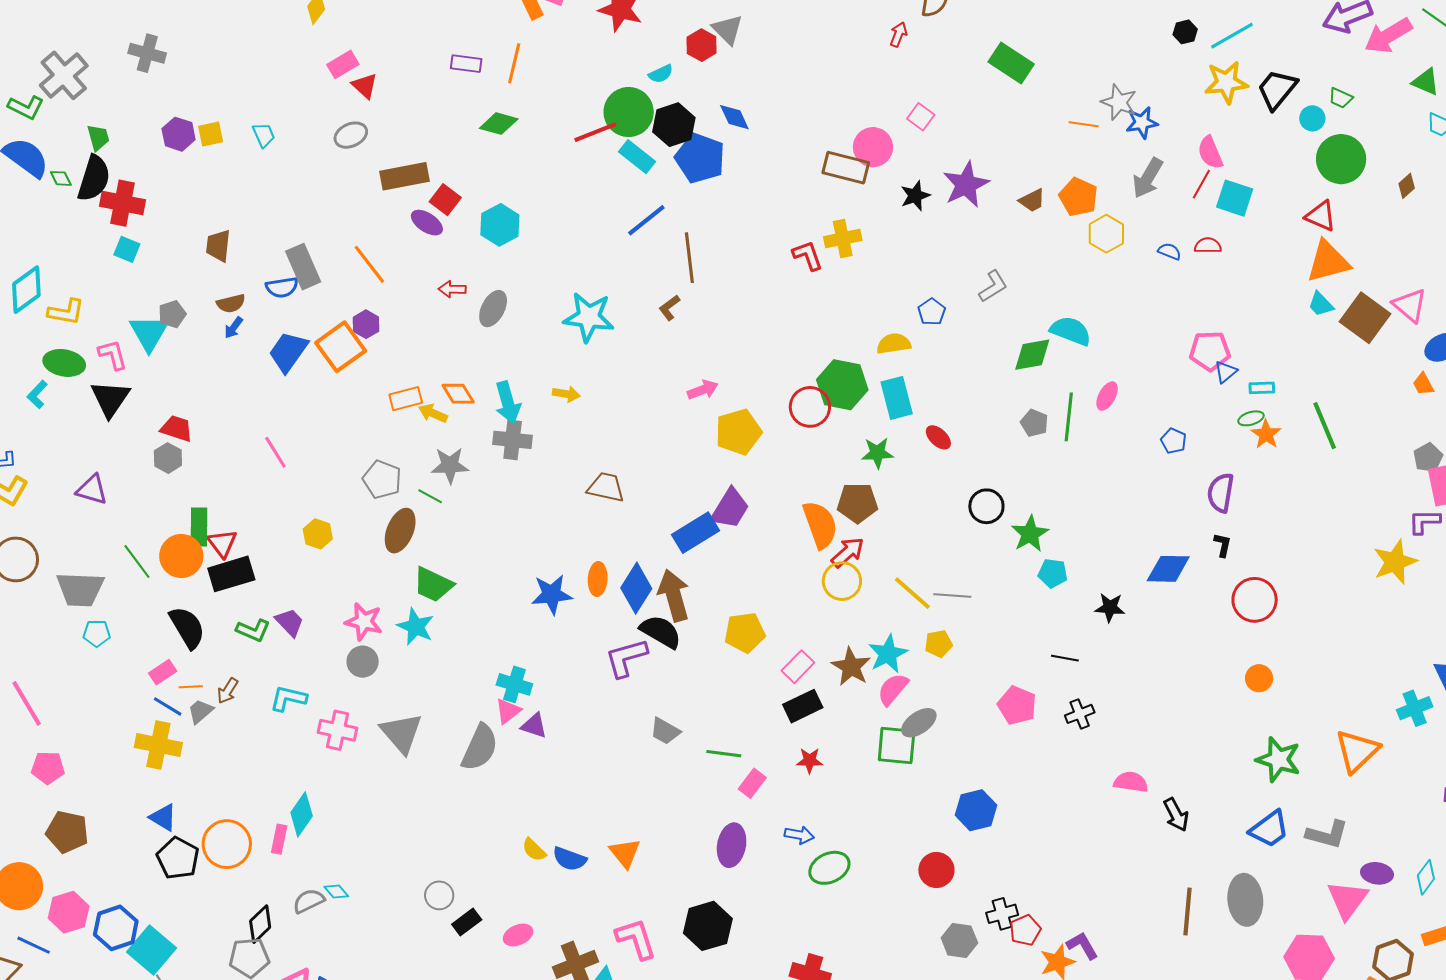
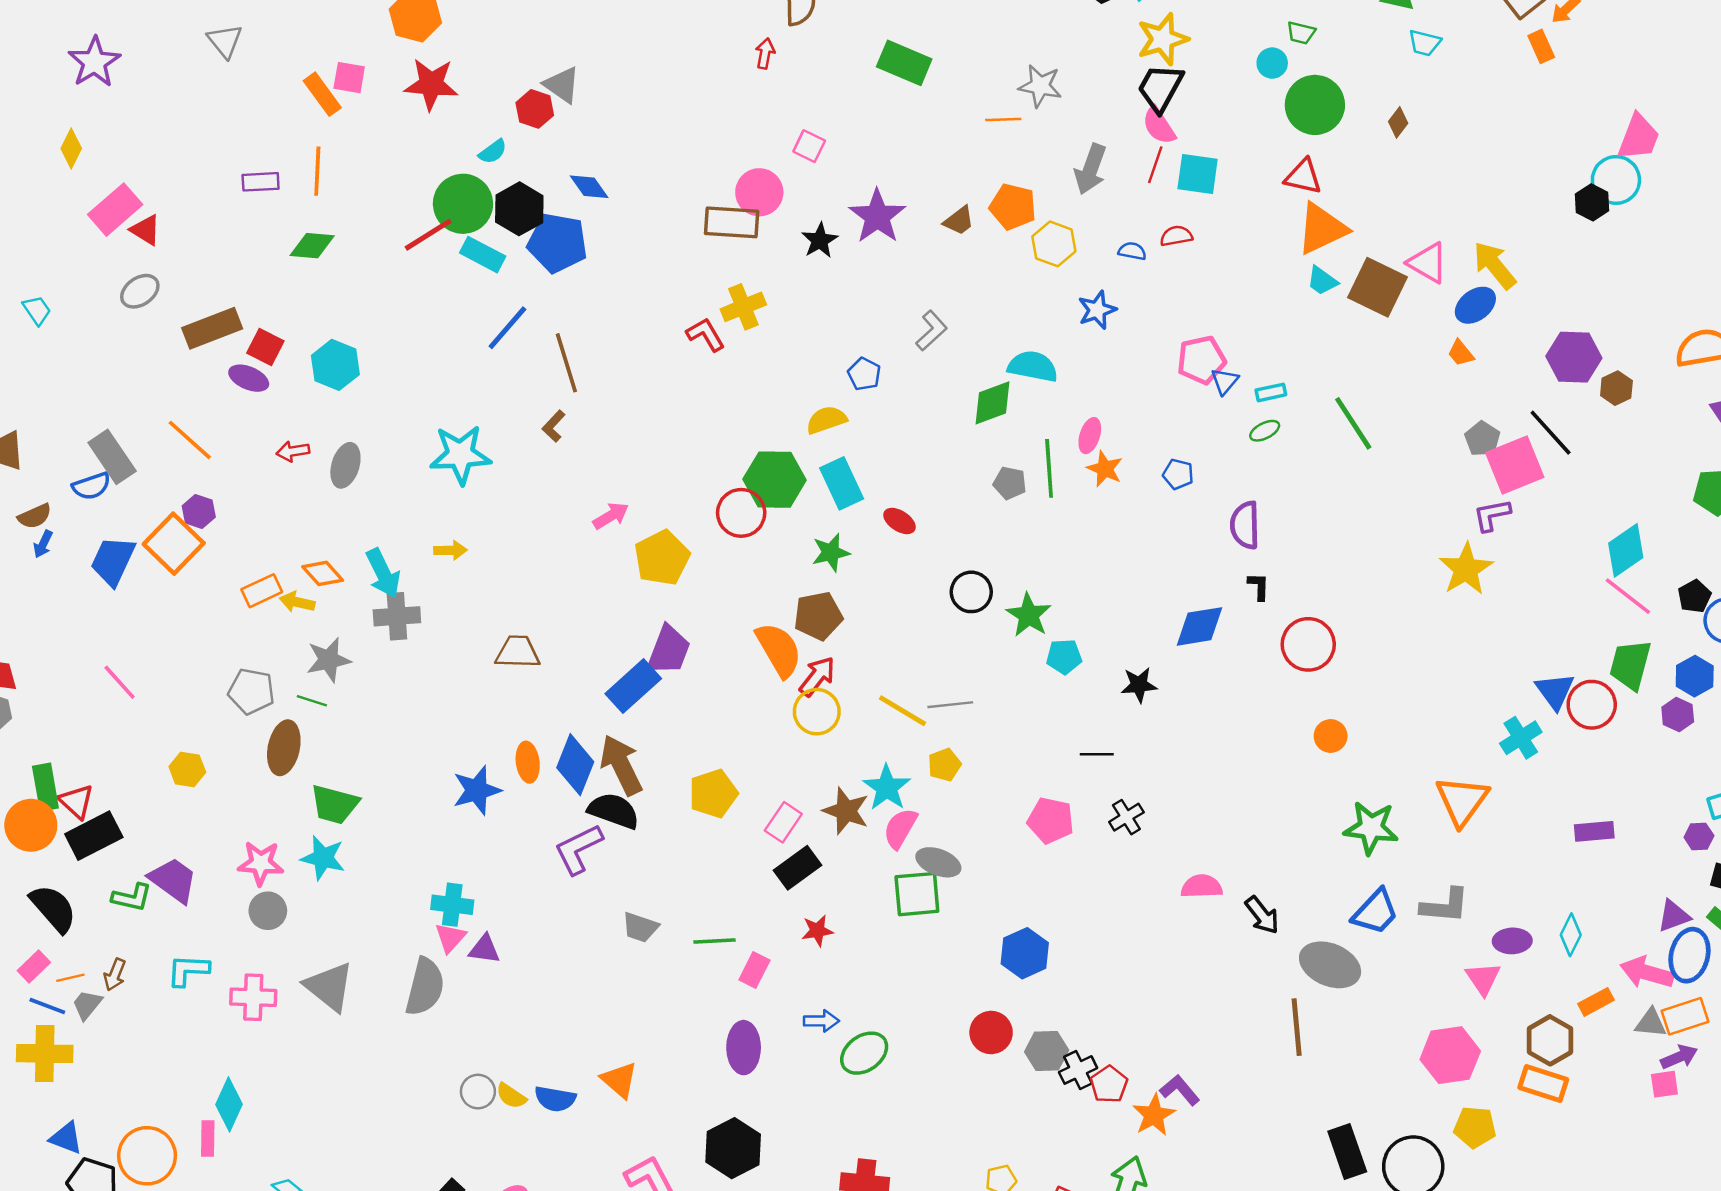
pink rectangle: (343, 64) -> (115, 210), size x1.4
black trapezoid: (1277, 89) -> (1160, 88), moved
blue star: (1142, 123) -> (1097, 310), moved
orange star: (1266, 434) -> (1105, 469), moved
purple trapezoid: (290, 622) -> (173, 880), size x1.4
gray ellipse: (919, 723) -> (938, 862), turned 66
gray circle: (439, 895) -> (478, 1092), moved
gray ellipse: (1245, 900) -> (1330, 965), moved, turned -51
pink triangle: (1347, 900) -> (1483, 978), size x0.7
gray hexagon: (959, 940) -> (1047, 1051), moved

